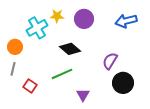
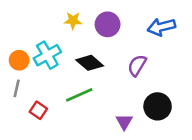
cyan cross: (37, 28) -> (47, 55), moved
purple semicircle: (110, 61) -> (137, 65), moved
purple triangle: (83, 95) -> (124, 122), moved

